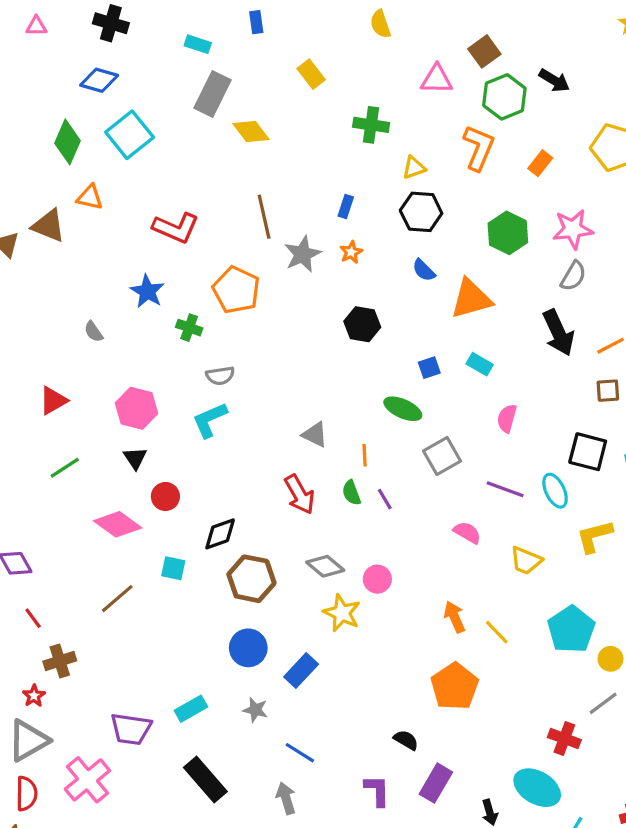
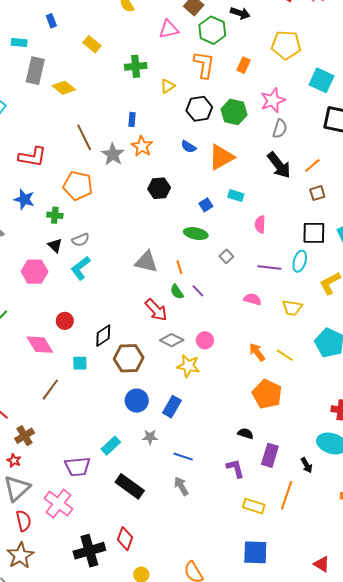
black hexagon: (421, 212) -> (199, 109), moved
orange star: (351, 252) -> (142, 146), size x1.5
gray triangle: (315, 434) -> (146, 262), size x1.4
gray square: (442, 456) -> (226, 256), size x0.6
black triangle: (135, 458) -> (55, 245), moved
cyan ellipse: (555, 491) -> (300, 261), turned 55
red arrow: (300, 494) -> (156, 310), moved
pink diamond: (118, 524) -> (40, 345), turned 36

